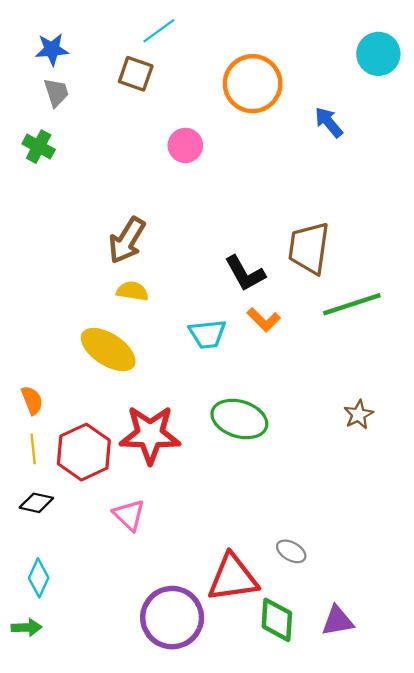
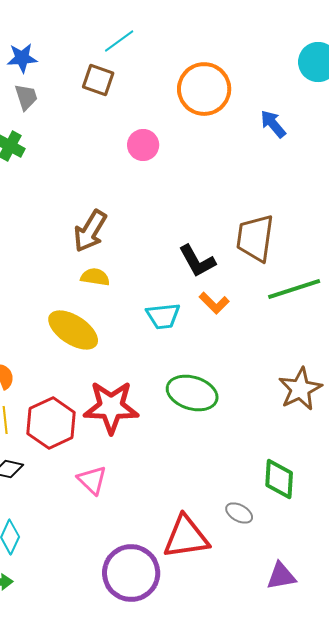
brown star: (359, 415) -> (300, 389), size x1.6
green diamond: (277, 620) -> (279, 479), moved

